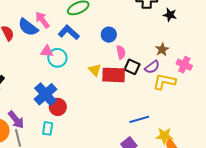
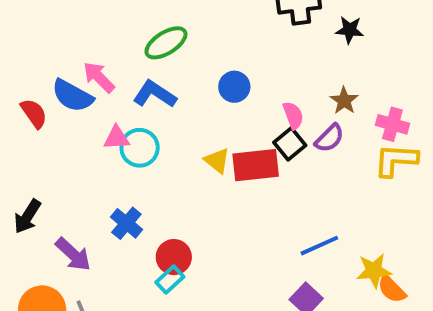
pink semicircle: (121, 52) -> (293, 115), moved
black square: (132, 67) -> (290, 144), turned 35
yellow L-shape: (164, 82) -> (396, 160), moved
blue cross: (45, 94) -> (126, 223), size x0.7
red circle: (58, 107) -> (174, 257), moved
purple arrow: (16, 120) -> (73, 254), moved
cyan rectangle: (48, 128) -> (170, 280), moved, turned 48

